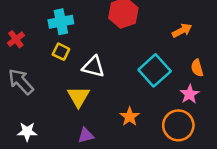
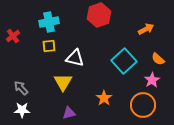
yellow square: (61, 52) -> (49, 46), turned -32
orange semicircle: (197, 68) -> (158, 59), turned -32
gray arrow: (21, 82) -> (21, 88), moved, size x0.7

